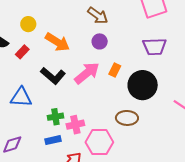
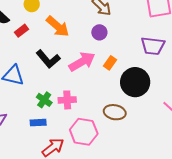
green cross: (55, 117) -> (44, 100), turned 35
pink cross: (75, 125) -> (67, 100), moved

